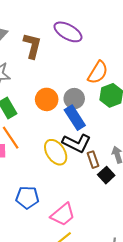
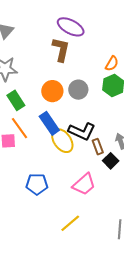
brown L-shape: (32, 46) -> (61, 50), moved
orange semicircle: (98, 72) -> (112, 64), moved, size x0.7
blue rectangle: (75, 118) -> (49, 123), moved
pink trapezoid: (63, 215) -> (84, 184), moved

